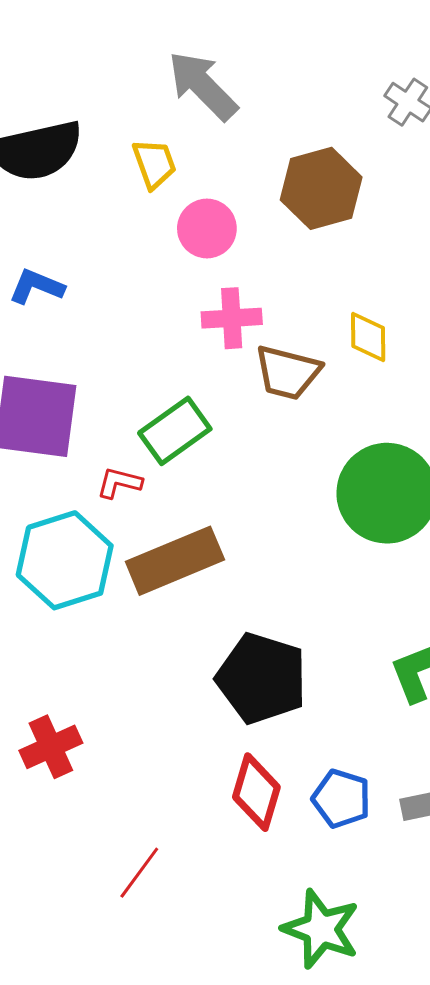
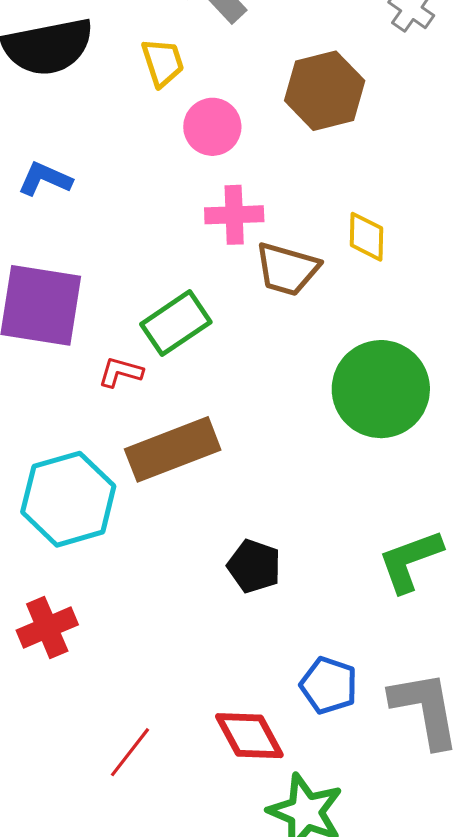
cyan hexagon: (65, 560) -> (68, 499), moved
black pentagon: (262, 678) -> (254, 566), size x0.6
red diamond: (256, 792) -> (249, 736), moved, turned -46

